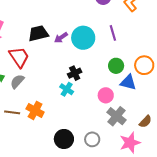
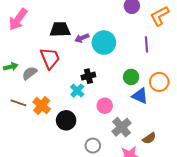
purple line: (113, 33) -> (147, 44), moved
red trapezoid: (19, 57) -> (50, 58), moved
pink circle: (106, 95) -> (105, 106), moved
black circle: (64, 139) -> (66, 120), moved

